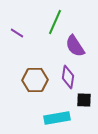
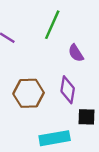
purple semicircle: (75, 46) -> (76, 53), size x0.7

